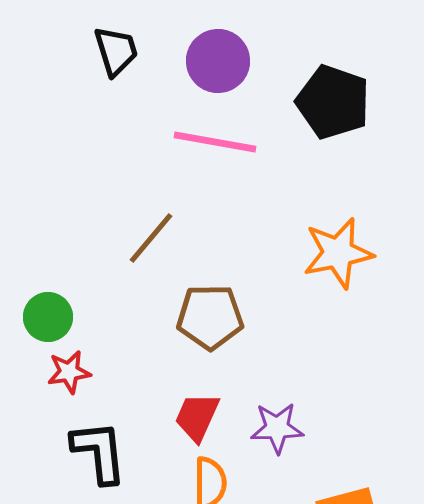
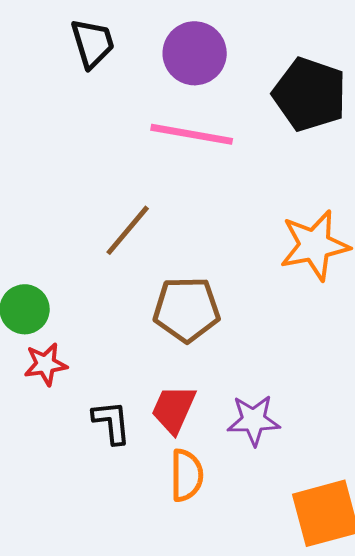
black L-shape: (99, 452) -> (112, 422), moved, size x0.7

